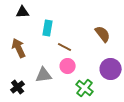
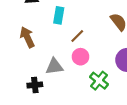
brown line: (65, 47) -> (77, 36), turned -72
black cross: (18, 87) -> (35, 85), moved, turned 32

